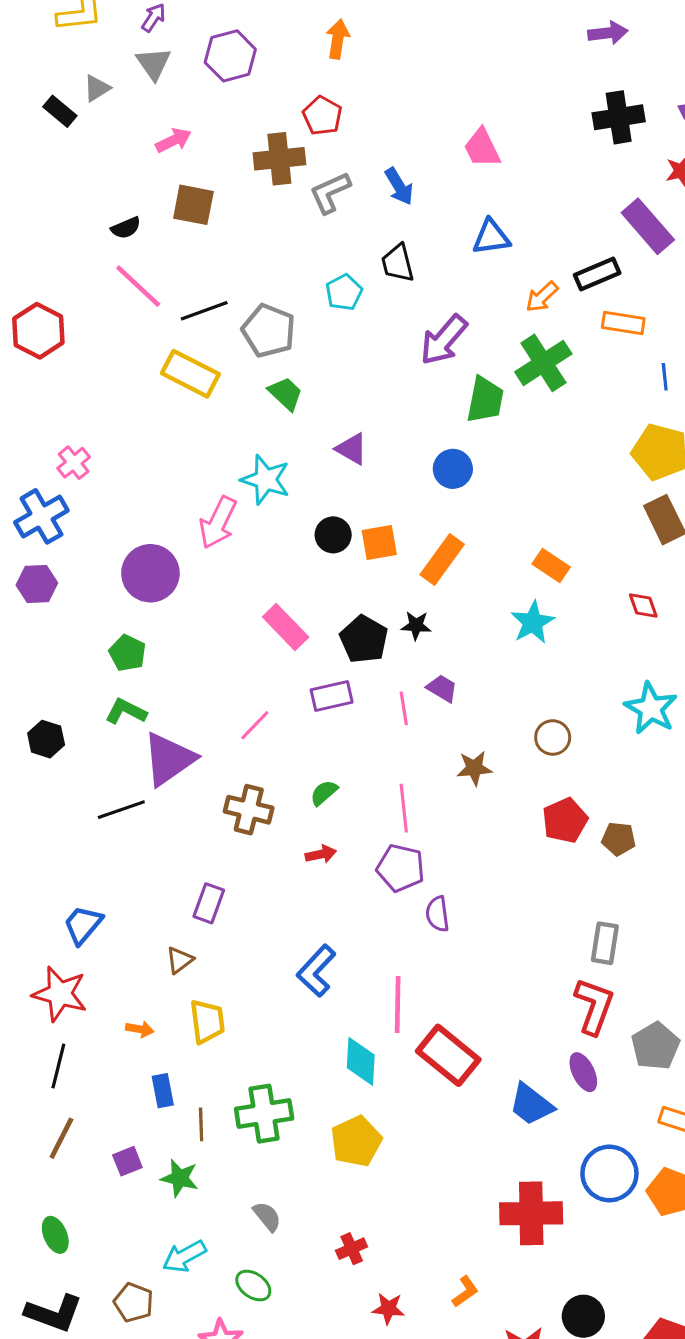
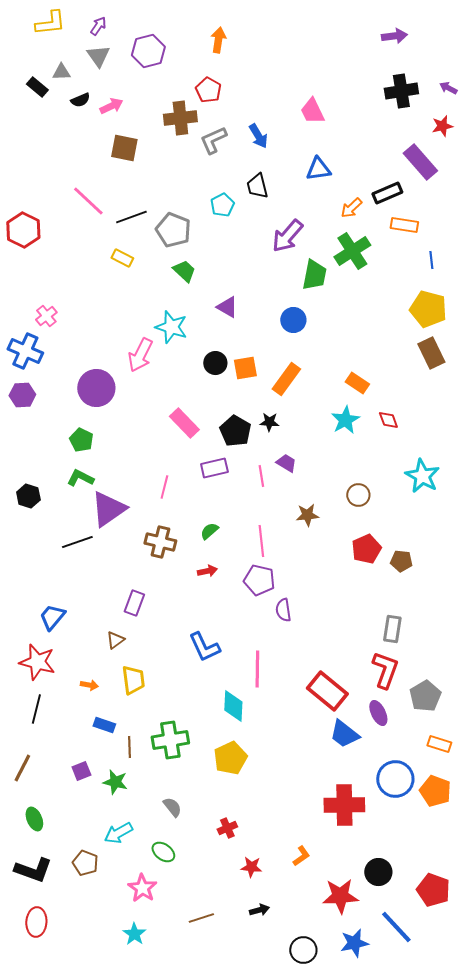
gray triangle: (97, 88) -> (61, 72), turned 30
black semicircle: (126, 228) -> (80, 100), moved
yellow rectangle: (190, 374) -> (122, 258), size x0.6
blue cross: (41, 516) -> (25, 351), turned -36
red diamond: (643, 605) -> (388, 420), moved
pink line: (255, 725) -> (164, 487), turned -30
blue L-shape: (316, 971) -> (204, 647), turned -68
red rectangle: (448, 1055) -> (327, 691), moved
blue rectangle: (163, 1091) -> (104, 725), turned -60
brown line: (61, 1138) -> (22, 768), moved

